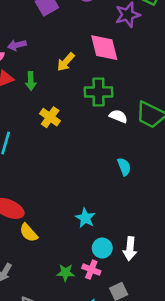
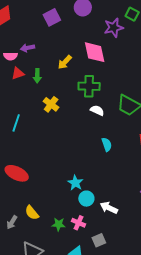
white semicircle: (118, 116) -> (97, 110), moved
yellow semicircle: (29, 233) -> (32, 213), moved
cyan circle: (102, 248) -> (86, 199), moved
white arrow: (130, 249) -> (109, 208), turned 108

